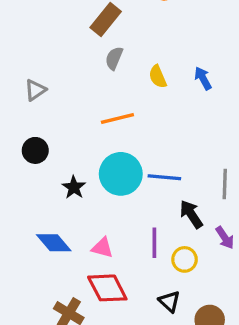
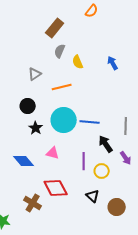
yellow semicircle: (158, 77) -> (78, 62), moved
gray triangle: (35, 90) -> (35, 74), moved
black circle: (35, 150) -> (28, 106), moved
pink triangle: (102, 248) -> (53, 153), moved

